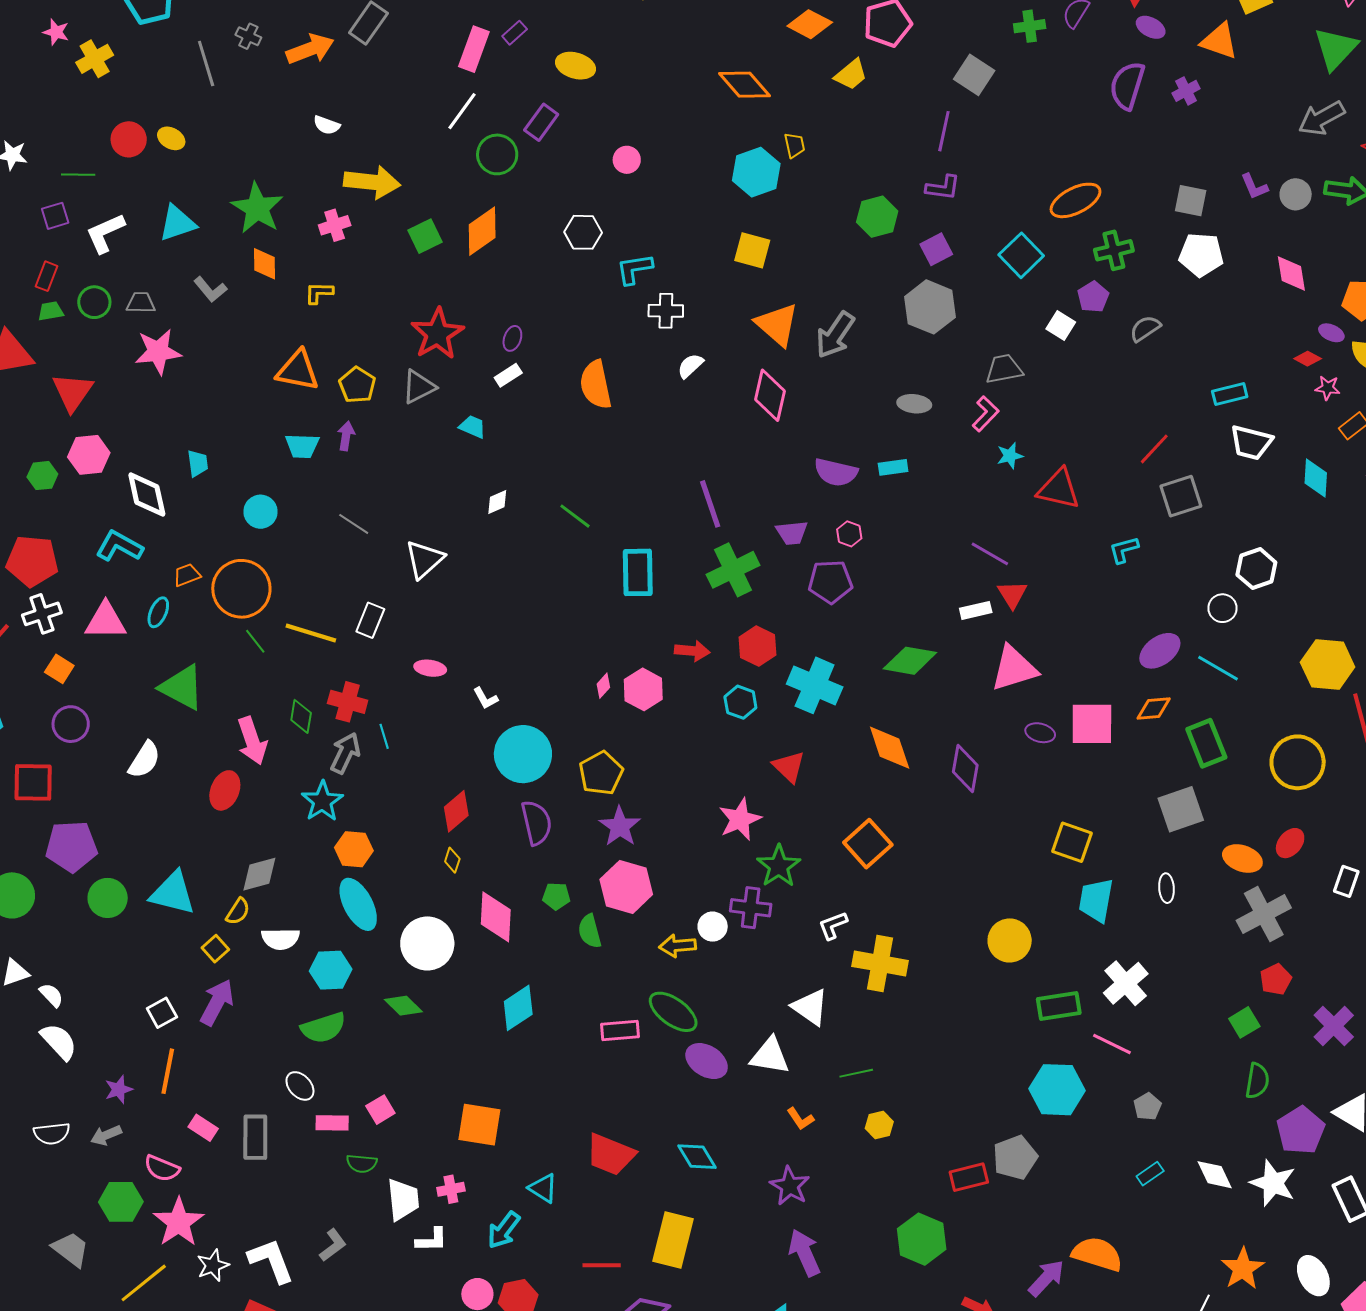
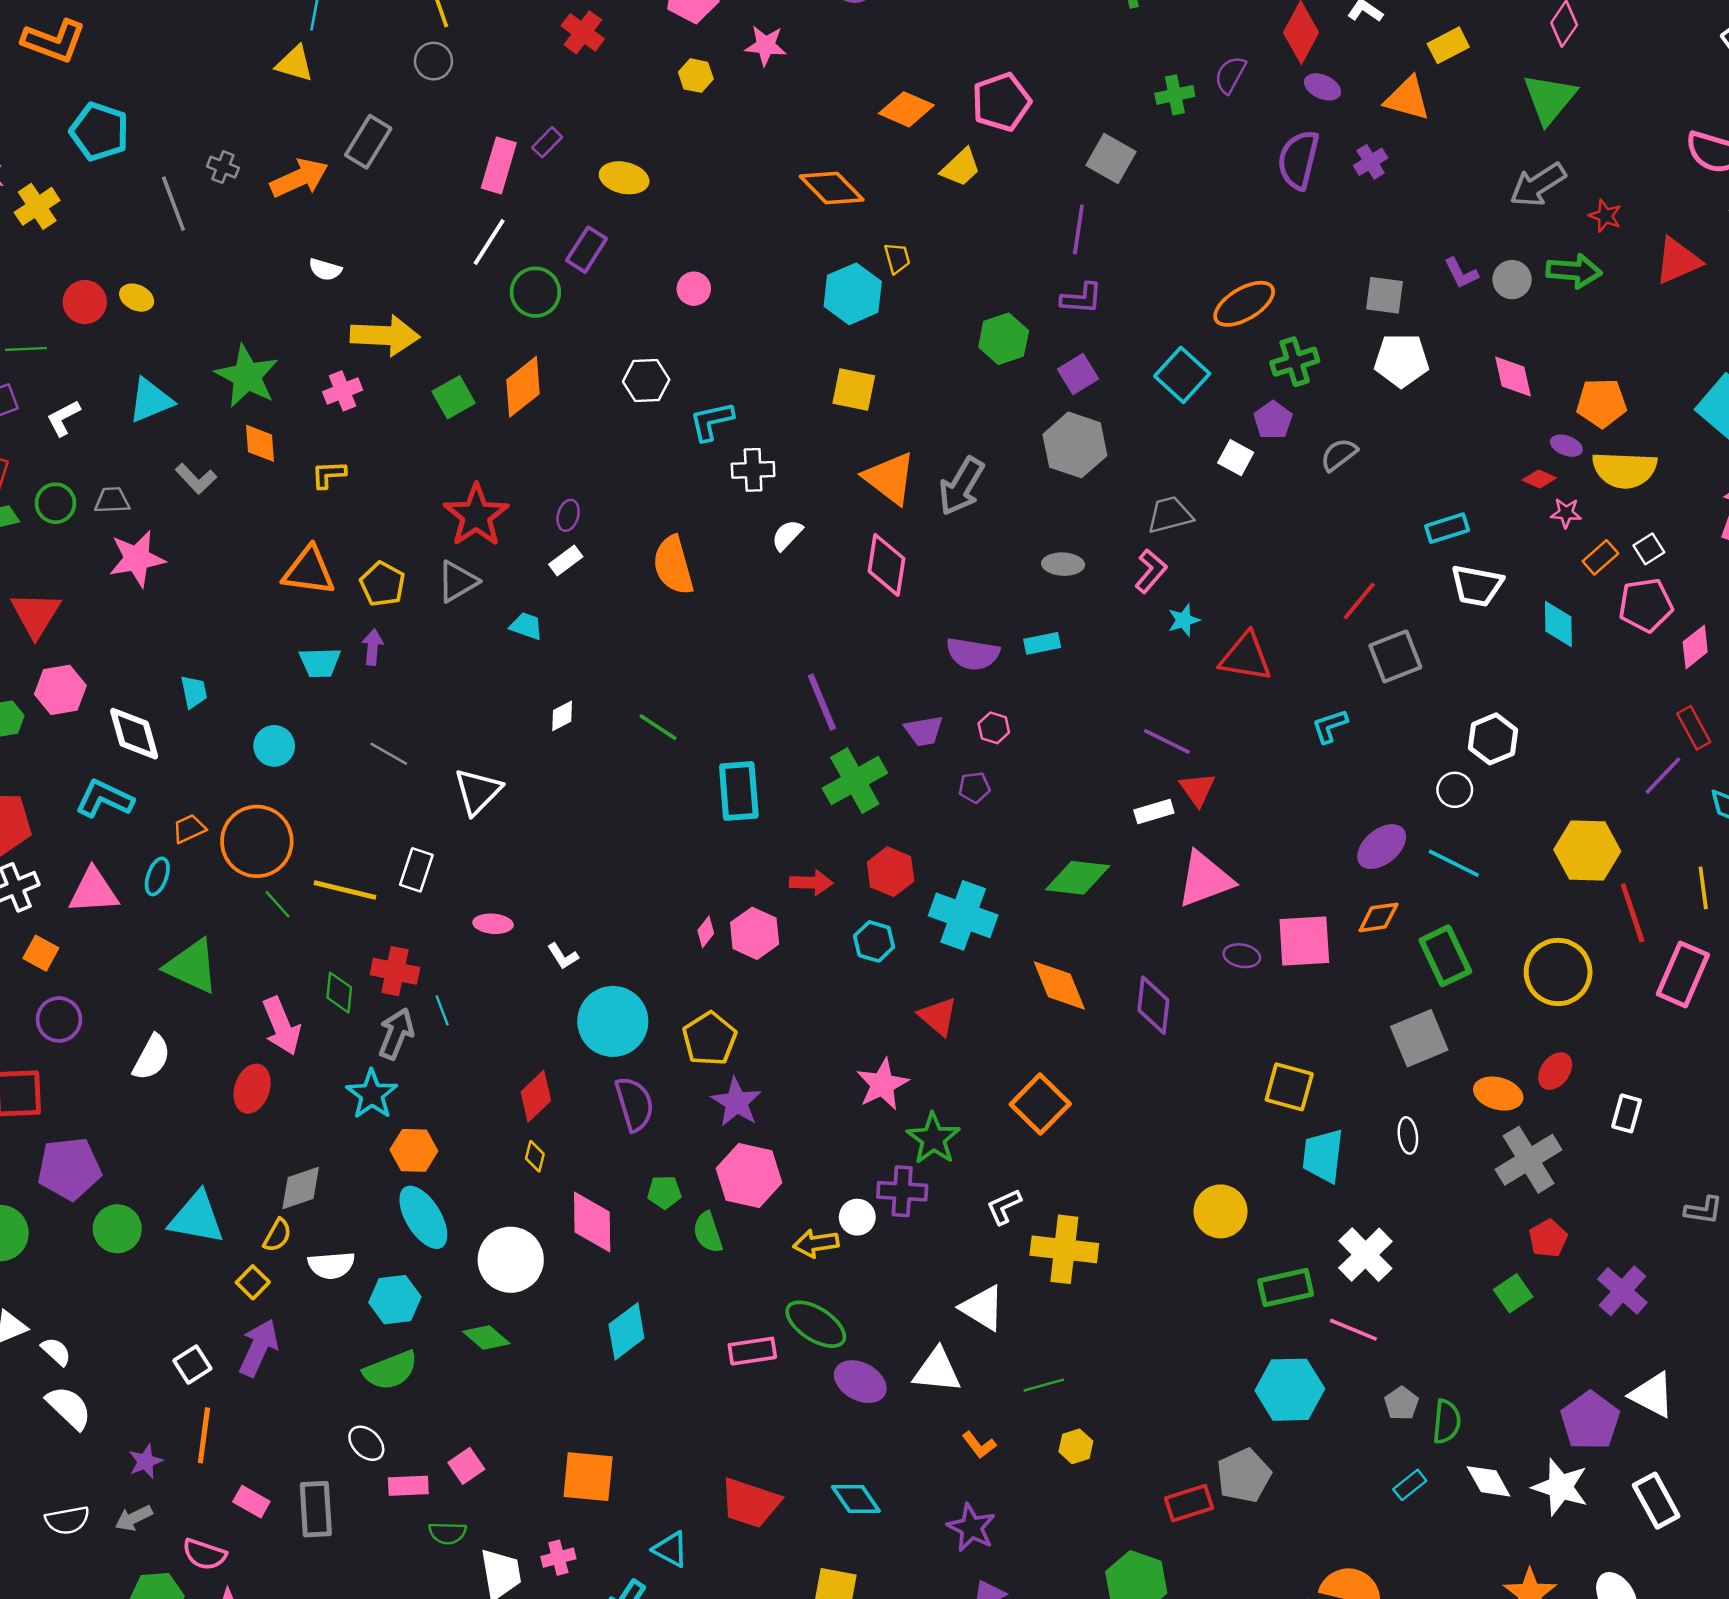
white L-shape: (105, 233) -> (63, 418), size x0.7
purple pentagon: (830, 582) -> (974, 788), size x0.6
green semicircle: (1257, 1081) -> (1447, 1422), moved

